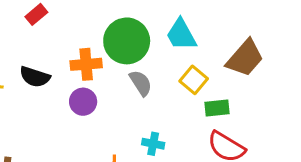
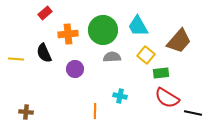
orange cross: (86, 64) -> (68, 34), moved
black semicircle: (35, 77) -> (44, 53), turned 48
gray semicircle: (141, 83) -> (112, 57), turned -60

